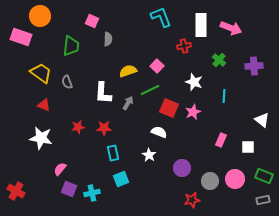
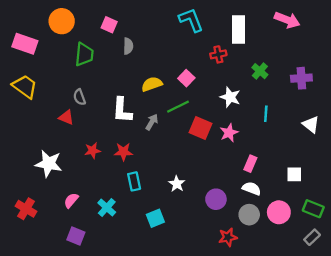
orange circle: (40, 16) -> (62, 21), moved
pink arrow: (231, 28) -> (287, 20), moved
yellow trapezoid: (41, 73) -> (25, 86), moved
red triangle: (44, 105) -> (66, 117), moved
white triangle: (262, 120) -> (311, 124), moved
white semicircle: (159, 132) -> (252, 189), moved
pink rectangle: (221, 140) -> (250, 164), moved
cyan square: (121, 179) -> (155, 218), moved
purple square: (69, 189) -> (76, 236), moved
red cross: (16, 191) -> (26, 209), moved
cyan cross: (92, 193) -> (107, 208), moved, turned -35
gray rectangle: (263, 200) -> (312, 237), turned -32

